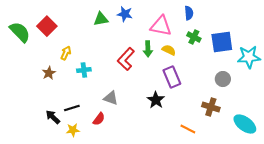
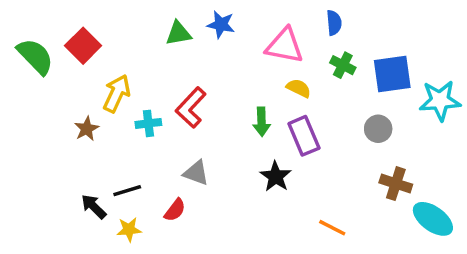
green arrow: (148, 49) -> (262, 122), moved
yellow arrow: (66, 53) -> (117, 93), size x1.5
red L-shape: (126, 59) -> (191, 108), moved
gray circle: (223, 79) -> (378, 129), moved
brown cross: (211, 107) -> (396, 184), moved

